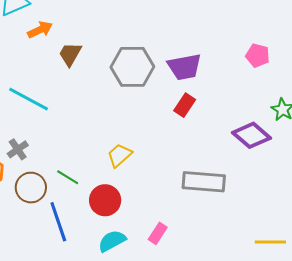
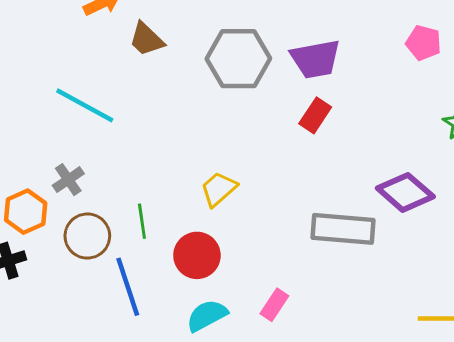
brown trapezoid: (70, 54) -> (147, 39), turned -76
purple diamond: (251, 135) -> (405, 192), moved
green line: (68, 177) -> (142, 221), turned 50

